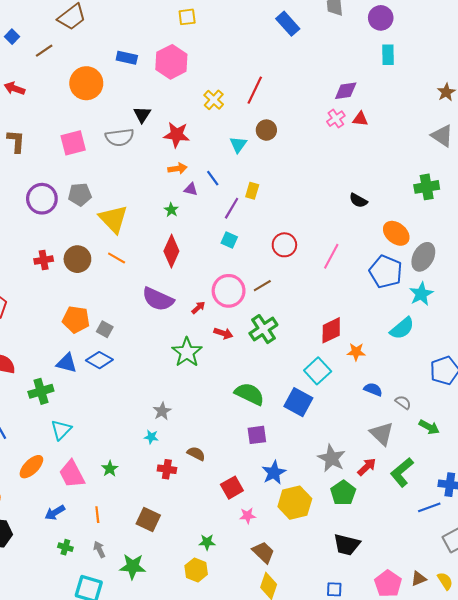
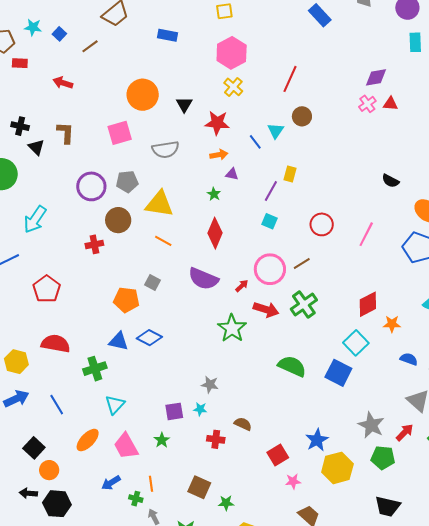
blue rectangle: (127, 58) -> (168, 35), moved
pink hexagon: (171, 62) -> (232, 53), moved
orange circle: (86, 83) -> (143, 95), moved
yellow cross: (214, 100) -> (233, 87), moved
gray semicircle: (120, 137) -> (166, 150), moved
blue line: (213, 178) -> (255, 142), moved
yellow triangle: (113, 219) -> (159, 204), turned -36
brown circle: (77, 259) -> (118, 220), moved
gray square: (105, 329) -> (152, 282), moved
red arrow: (223, 333) -> (266, 309), size x1.4
gray star: (162, 411) -> (210, 385), turned -30
purple square: (257, 435) -> (174, 411), moved
green pentagon: (343, 493) -> (383, 458), turned -30
green star: (207, 542) -> (226, 503), moved
green cross: (65, 547) -> (136, 499), moved

